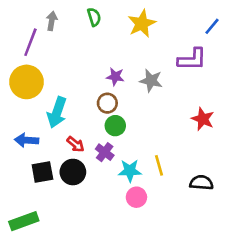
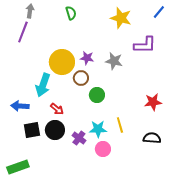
gray arrow: (52, 21) -> (30, 11), moved
yellow star: (142, 24) -> (121, 18), moved, turned -30
blue line: (212, 26) -> (159, 12), moved
yellow circle: (26, 82) -> (62, 62), moved
red star: (203, 119) -> (153, 102), moved, turned -30
green circle: (115, 126) -> (97, 95), moved
purple cross: (105, 152) -> (79, 138), moved

